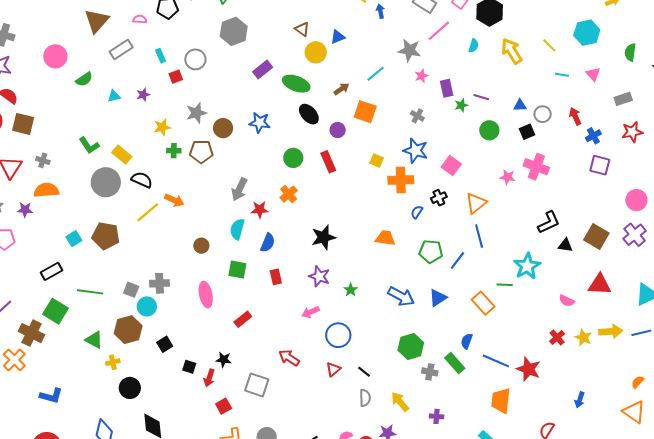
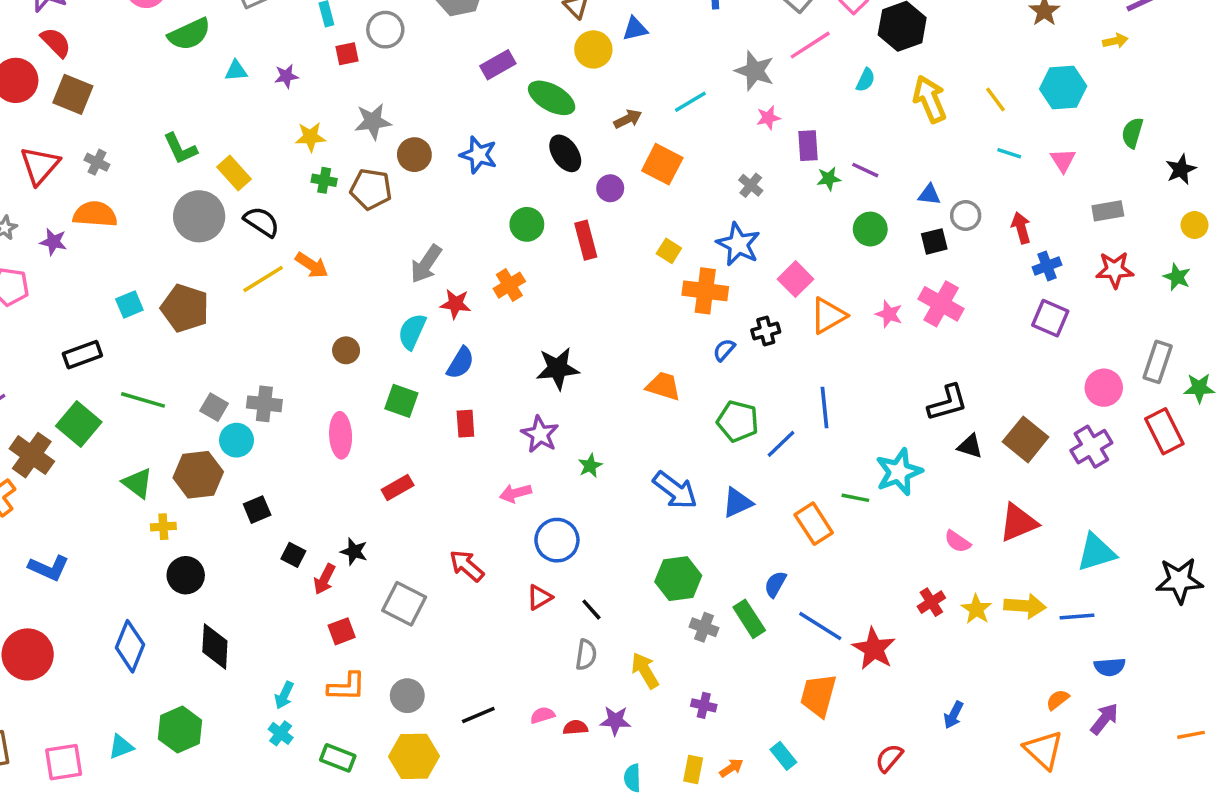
green semicircle: (84, 79) -> (189, 34), size x1.4
orange triangle: (476, 203) -> (828, 316), moved
red triangle: (600, 285) -> (1018, 523), turned -35

